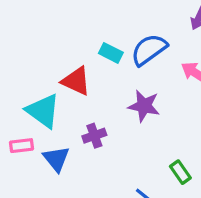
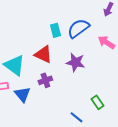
cyan rectangle: (111, 53) -> (55, 30), turned 48
red triangle: (76, 81) -> (43, 54), moved

